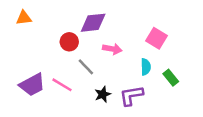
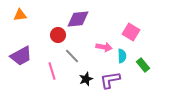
pink arrow: (112, 49) -> (104, 47), moved
purple trapezoid: (32, 85) -> (21, 56), moved
pink line: (62, 85) -> (52, 71), turned 42

